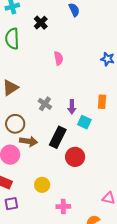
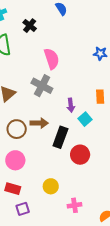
pink semicircle: (58, 58) -> (52, 59), size x1.5
gray cross: (45, 104) -> (42, 86), moved, size x1.5
cyan square: (84, 122) -> (85, 119), turned 32
brown arrow: (29, 141) -> (39, 123), moved

